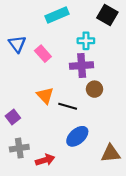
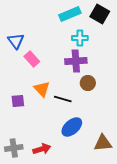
cyan rectangle: (57, 15) -> (70, 14), moved
pink rectangle: (43, 54) -> (32, 59), moved
purple square: (13, 117) -> (18, 101), moved, turned 32
gray cross: (19, 148) -> (14, 148), moved

